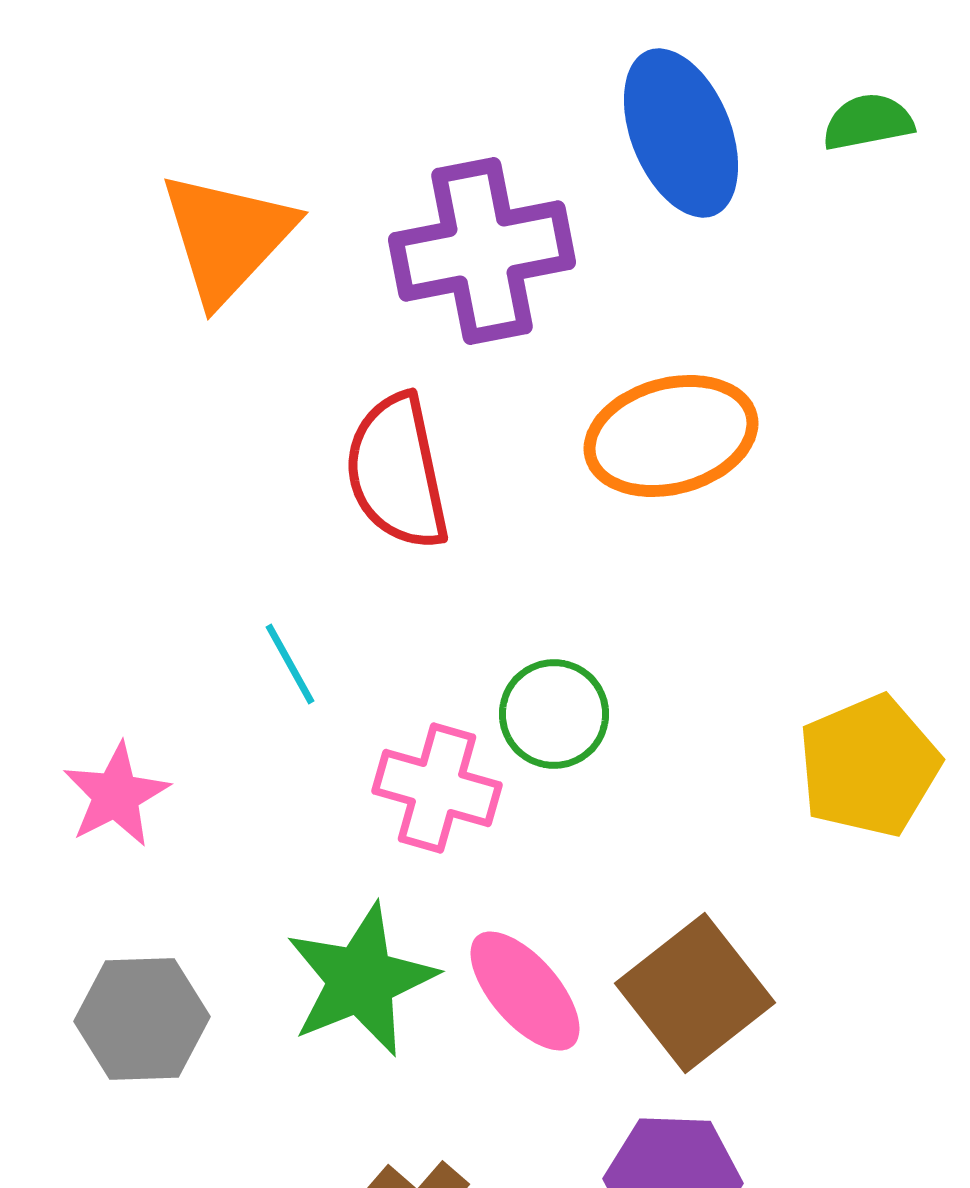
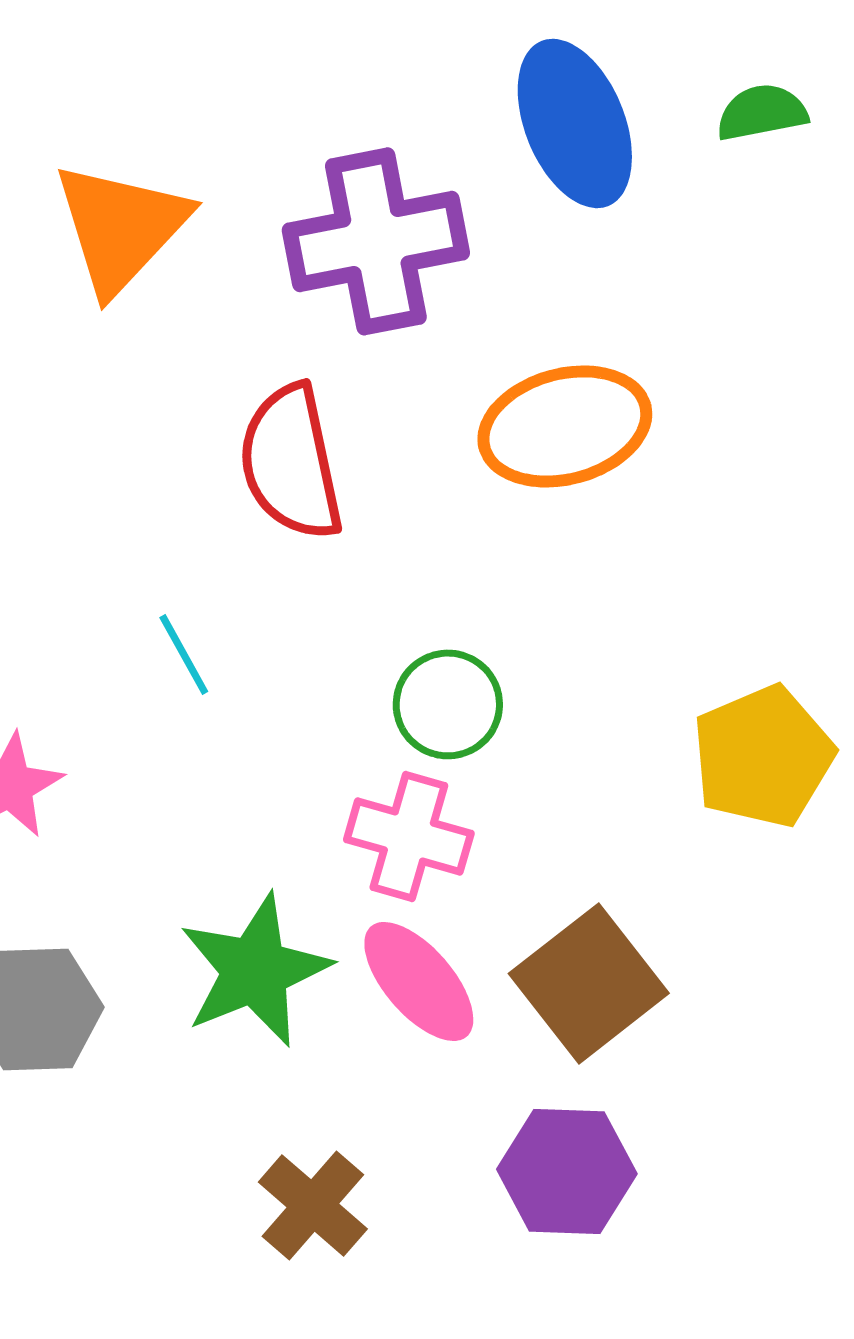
pink cross: (437, 788) -> (409, 836), moved

